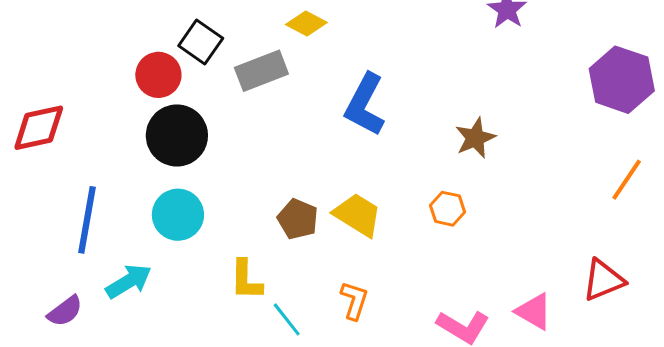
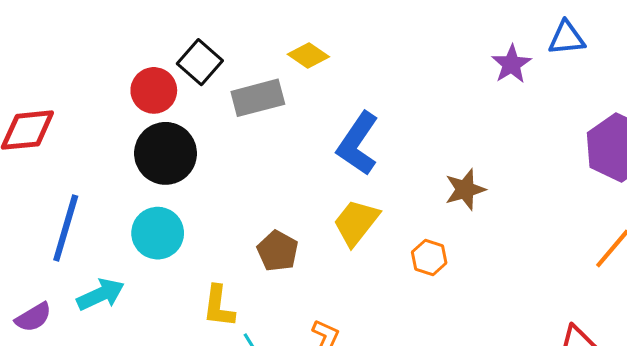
yellow trapezoid: (358, 215) -> (356, 222), moved, turned -90

